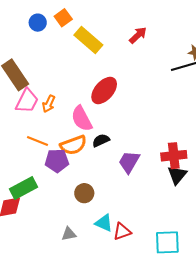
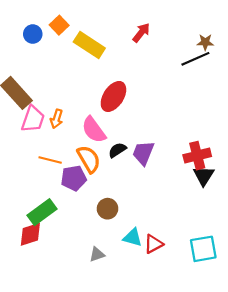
orange semicircle: (73, 145) -> (89, 159), turned -92
purple trapezoid: (129, 162) -> (143, 153), moved

